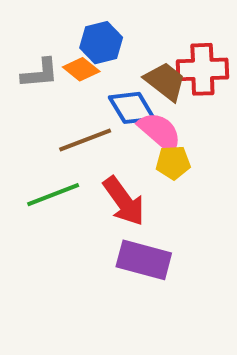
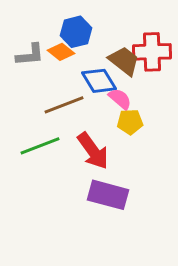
pink semicircle: (160, 132) -> (120, 99), size x0.7

